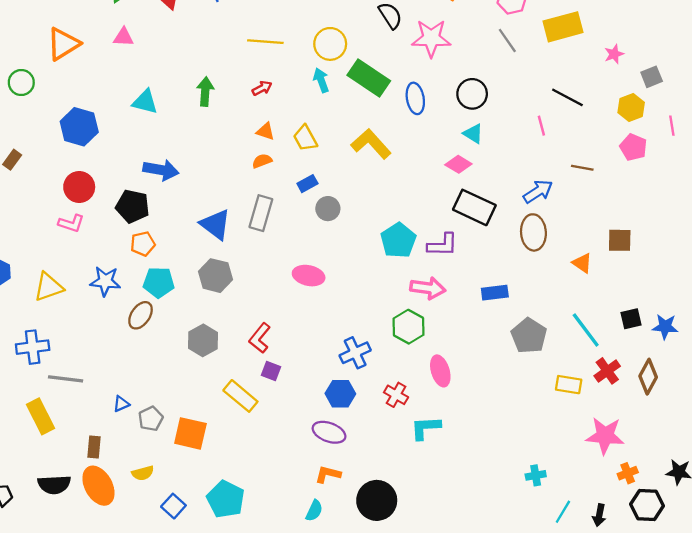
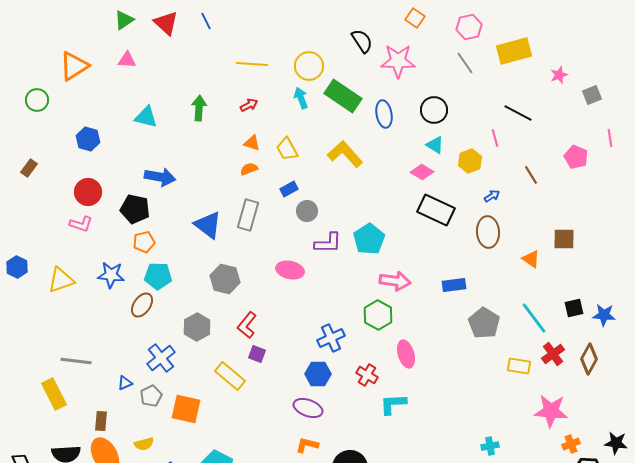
yellow hexagon: (631, 107) -> (470, 161), moved
blue hexagon: (79, 127) -> (88, 139), size x0.7
brown line: (582, 168) -> (531, 175), turned 48
blue arrow: (538, 192) -> (492, 196), size x0.6
purple L-shape: (443, 245) -> (328, 243), moved
gray hexagon: (215, 276) -> (225, 279), moved
blue cross: (33, 347) -> (161, 358), moved, turned -32

